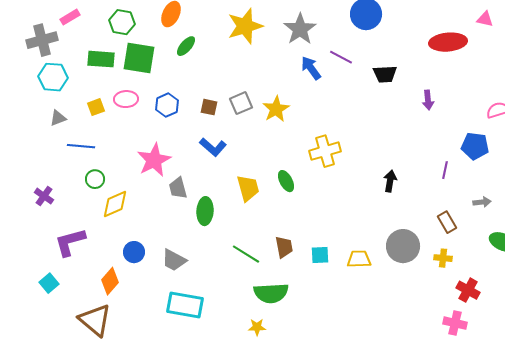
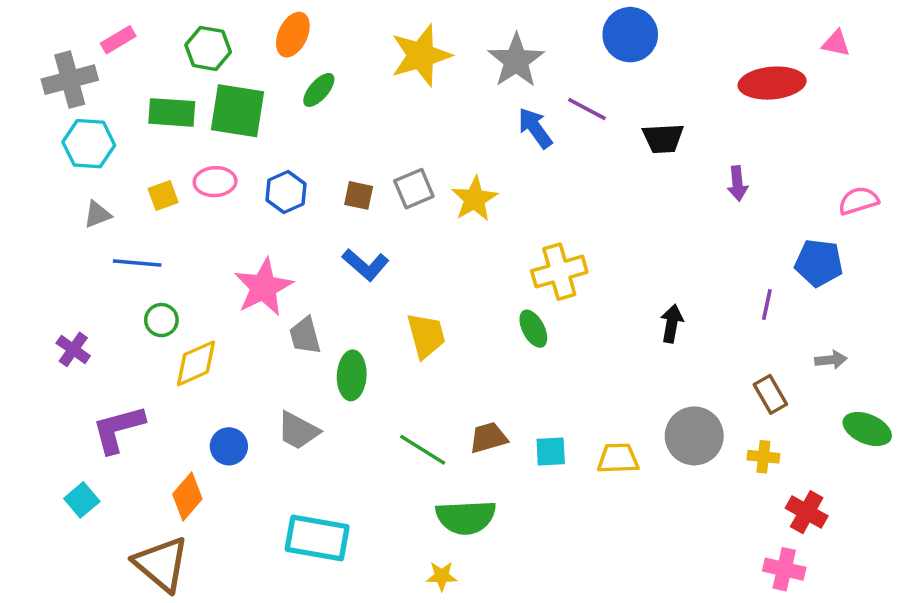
green ellipse: (286, 181) -> (533, 329), moved
brown trapezoid: (284, 247) -> (488, 438), turned -95
gray trapezoid: (174, 260) -> (298, 431), moved

